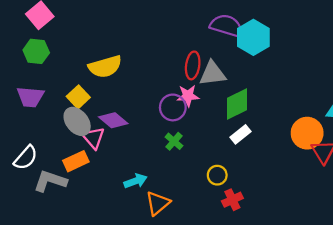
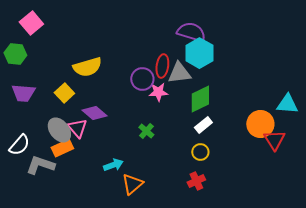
cyan hexagon: (253, 37) -> (199, 53), moved
green hexagon: (36, 51) -> (15, 54), moved
purple circle: (173, 107) -> (142, 79), moved
gray ellipse: (77, 121) -> (59, 130), moved
yellow circle: (217, 175) -> (200, 152), moved

